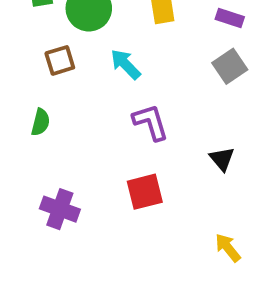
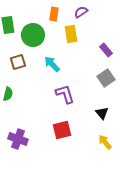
purple rectangle: (230, 18) -> (106, 50), moved, turned 32
gray square: (230, 66) -> (106, 78), moved
yellow arrow: (228, 248) -> (105, 142), moved

